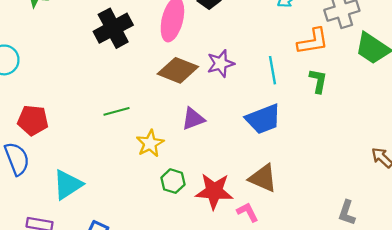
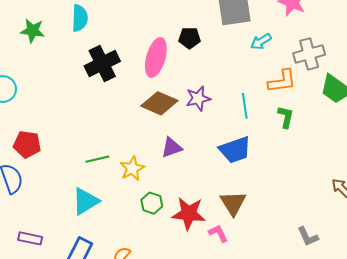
green line: (117, 111) -> (97, 159), moved
brown triangle: (263, 178) -> (233, 203), turned 32
cyan triangle: (68, 185) -> (85, 201), moved
gray L-shape: (347, 213) -> (308, 237), turned -45

